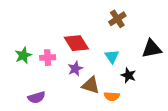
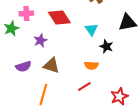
pink cross: (48, 58) -> (26, 13), moved
purple star: (75, 69) -> (40, 40), moved
brown triangle: (91, 85) -> (51, 65), moved

